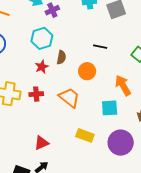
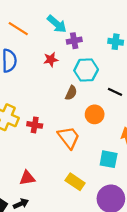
cyan hexagon: (42, 38) -> (86, 70), moved
red star: (42, 67) -> (51, 60), moved

